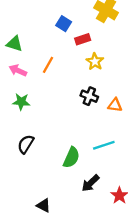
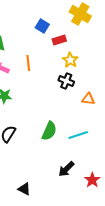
orange line: (48, 65) -> (28, 63), turned -35
black cross: (89, 96) -> (66, 81), moved
green semicircle: (71, 158) -> (49, 131), moved

